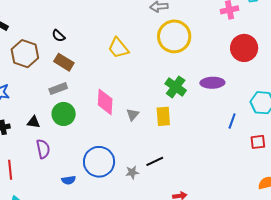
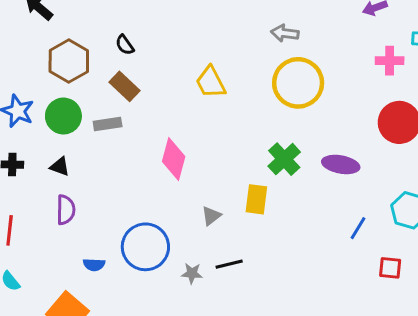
green circle: (64, 114) -> (63, 116), moved
gray triangle: (133, 114) -> (211, 216), moved

